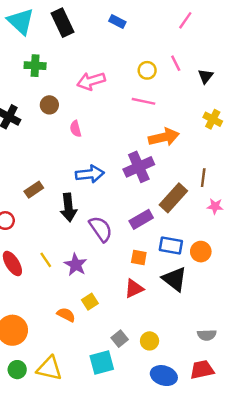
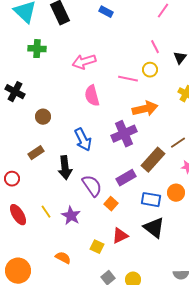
yellow circle: (147, 70) -> (150, 70), moved
brown circle: (49, 105) -> (43, 117), moved
pink semicircle: (76, 129) -> (92, 96), moved, size x1.5
blue arrow: (90, 174) -> (83, 140), turned 70
brown line: (203, 178) -> (178, 143), turned 49
orange circle: (201, 252) -> (176, 193), moved
orange square: (139, 258) -> (111, 204), moved, turned 32
yellow square: (90, 302) -> (97, 247), moved, turned -32

